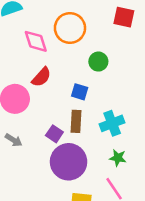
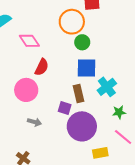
orange circle: (70, 28) -> (72, 22), moved
blue square: (80, 92) -> (86, 68), moved, size x1.5

